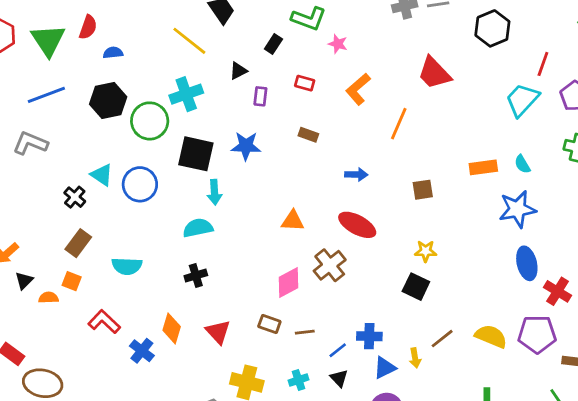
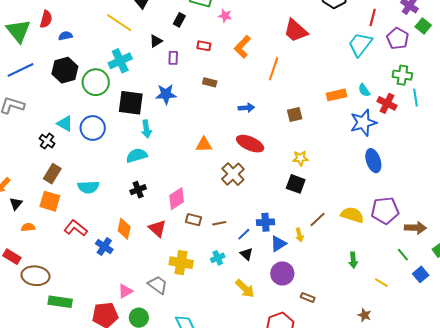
orange square: (72, 281) -> (50, 201), size x1.5
pink diamond: (288, 283) -> (177, 199), moved
red cross: (558, 291) -> (387, 103), moved
orange semicircle: (49, 298) -> (28, 227), moved

